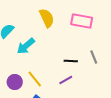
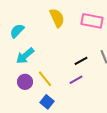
cyan arrow: (26, 46) -> (25, 56), moved
black line: (71, 61) -> (81, 61), turned -32

